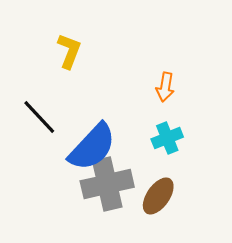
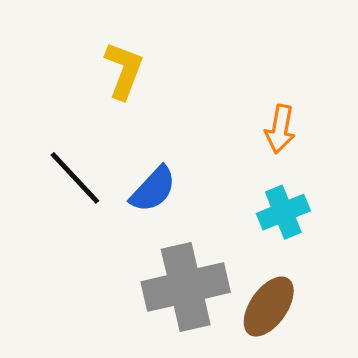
blue semicircle: (92, 147) -> (153, 189), moved, size x0.6

